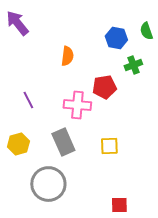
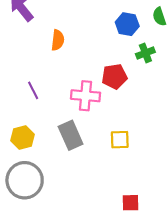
orange semicircle: (67, 56) -> (58, 40), moved
gray circle: (48, 184) -> (25, 180), moved

